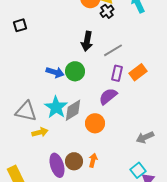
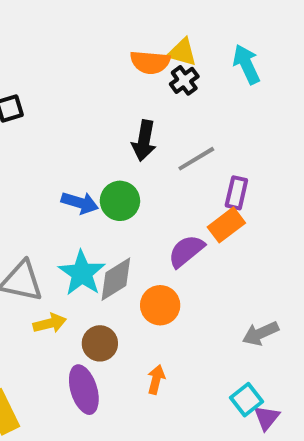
orange rectangle: (138, 72) -> (226, 225), moved
purple rectangle: (117, 73) -> (236, 193), moved
brown circle: (74, 161) -> (100, 343), moved

